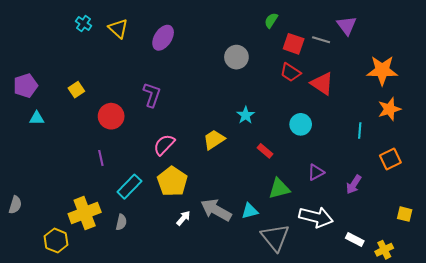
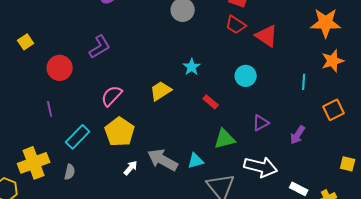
purple L-shape: (152, 95) -> (100, 47), turned 40

